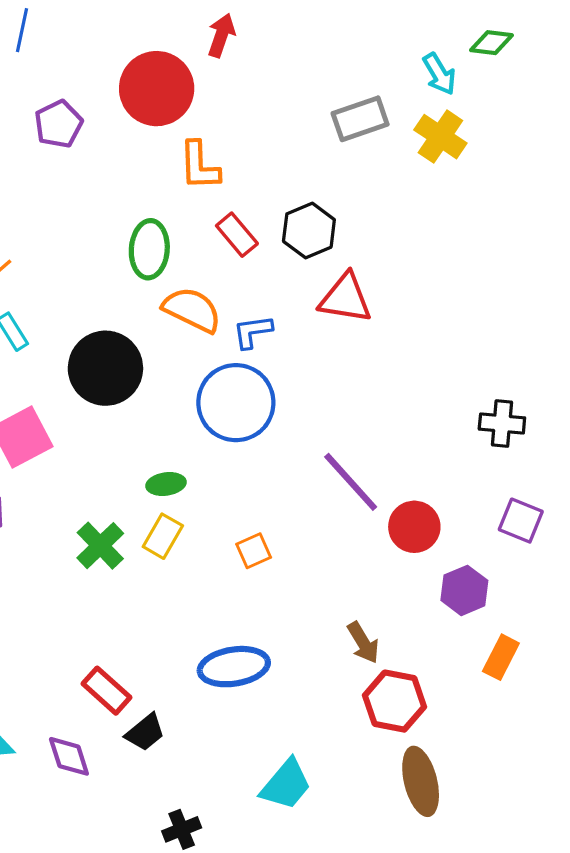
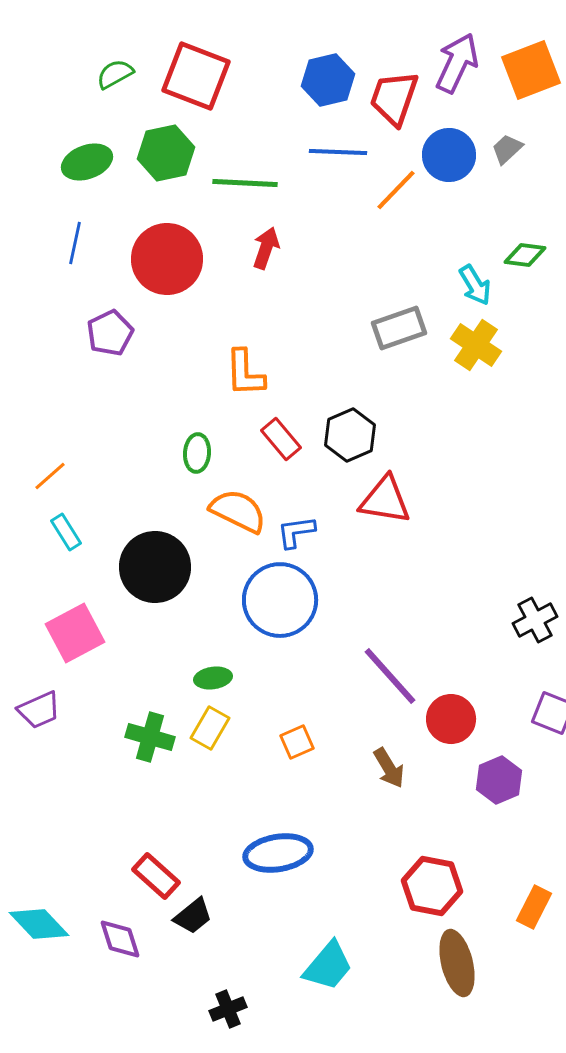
red circle: (157, 89) -> (167, 259), moved
green ellipse: (149, 249) -> (197, 453), size x0.7
black cross: (502, 423) -> (535, 620), turned -33
green cross: (100, 546) -> (150, 737), turned -30
brown arrow: (363, 643) -> (389, 768), moved
orange rectangle: (501, 657) -> (534, 907), moved

